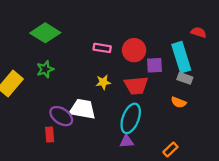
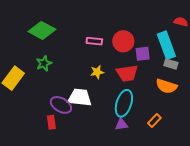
orange semicircle: (179, 102) -> (166, 86), size x1.5
orange rectangle: (170, 149) -> (154, 121), moved

